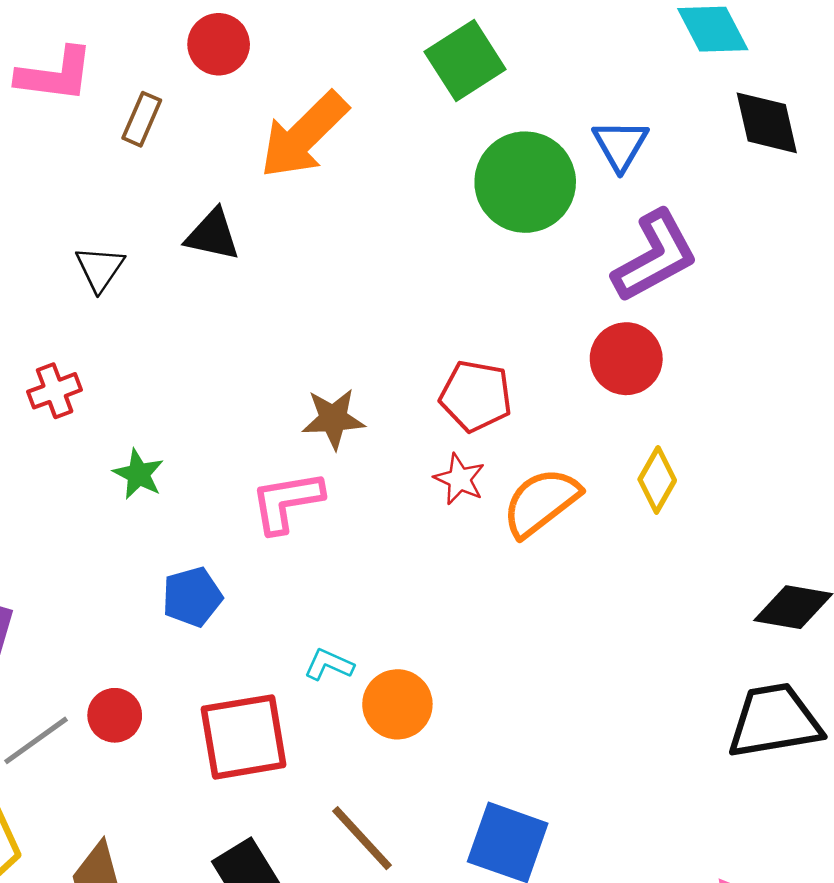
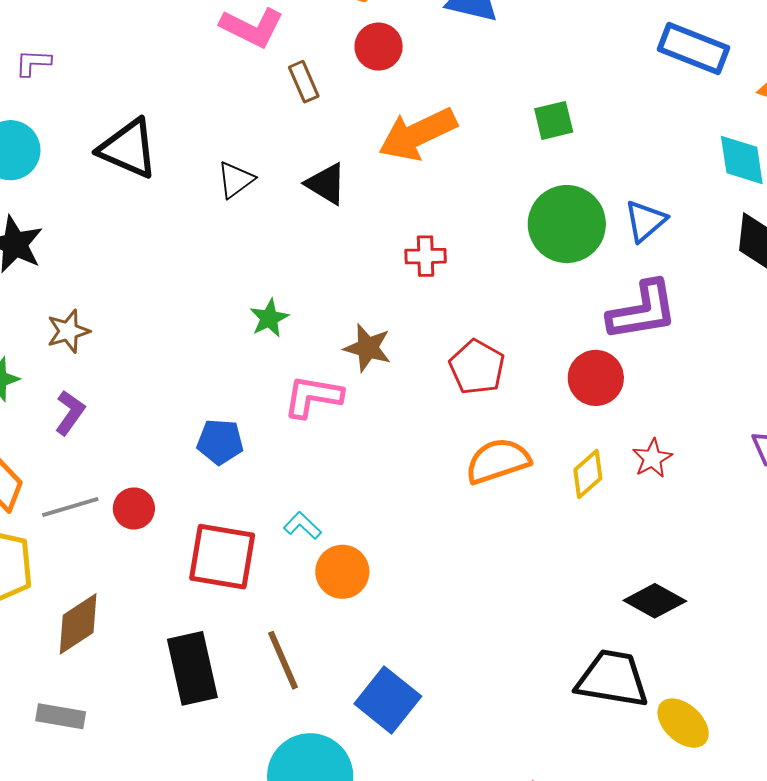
green square: (465, 61) -> (554, 120), size x0.7
brown rectangle: (142, 119) -> (304, 82), turned -66
red cross: (55, 391) -> (426, 256), moved
green star: (138, 474) -> (269, 318), moved
red star: (459, 479) -> (652, 458), moved

